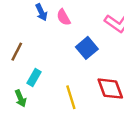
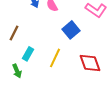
yellow line: (71, 97) -> (55, 58), moved, turned 42

